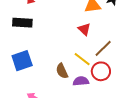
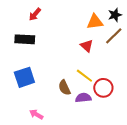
brown line: (103, 48) -> (114, 36), moved

